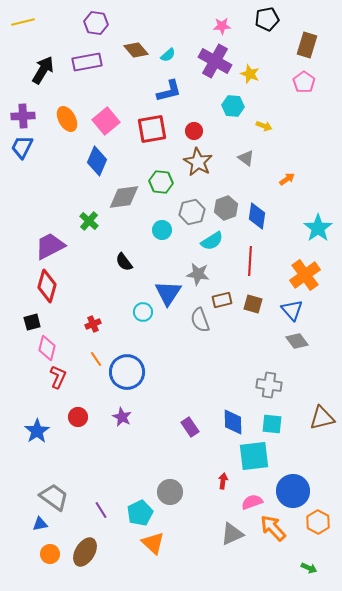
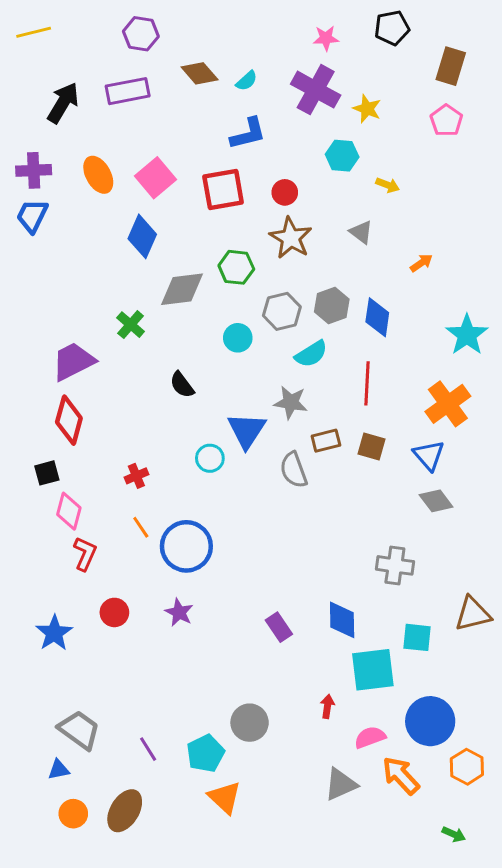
cyan square: (272, 424) -> (417, 637), moved

